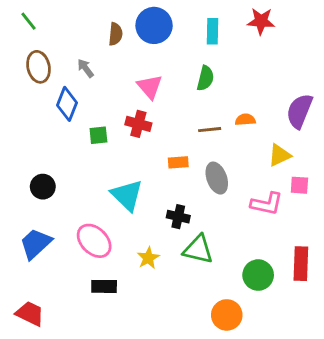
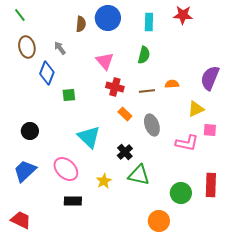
red cross: (138, 124) -> (115, 87), moved
orange rectangle: (178, 162) -> (125, 114), turned 48
black cross: (178, 217) -> (125, 152), turned 35

